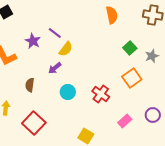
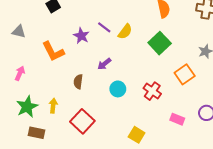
green square: (130, 48) -> (160, 43), moved, size x1.5
yellow semicircle: (66, 49) -> (125, 32), moved
pink rectangle: (125, 121) -> (177, 119), turned 64

